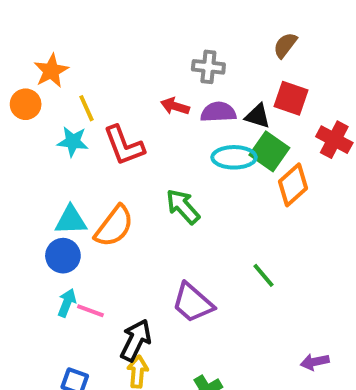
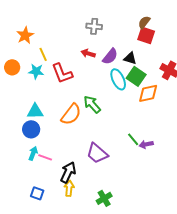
gray cross: (208, 67) -> (94, 26), moved
red square: (291, 98) -> (146, 35), moved
orange circle: (26, 104) -> (12, 67), moved
purple semicircle: (218, 112) -> (110, 56), turned 132
cyan ellipse: (234, 157) -> (118, 79), turned 65
orange diamond: (293, 185) -> (148, 93), turned 30
orange semicircle: (114, 226) -> (71, 114), moved
purple arrow: (315, 362) -> (146, 144), moved

